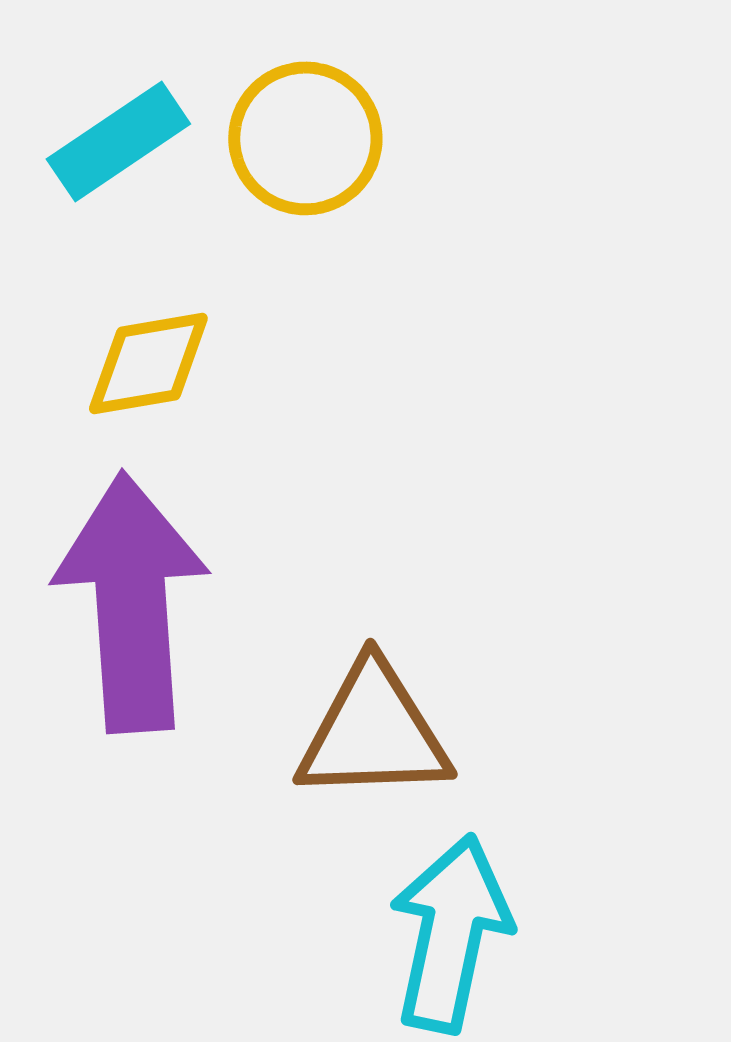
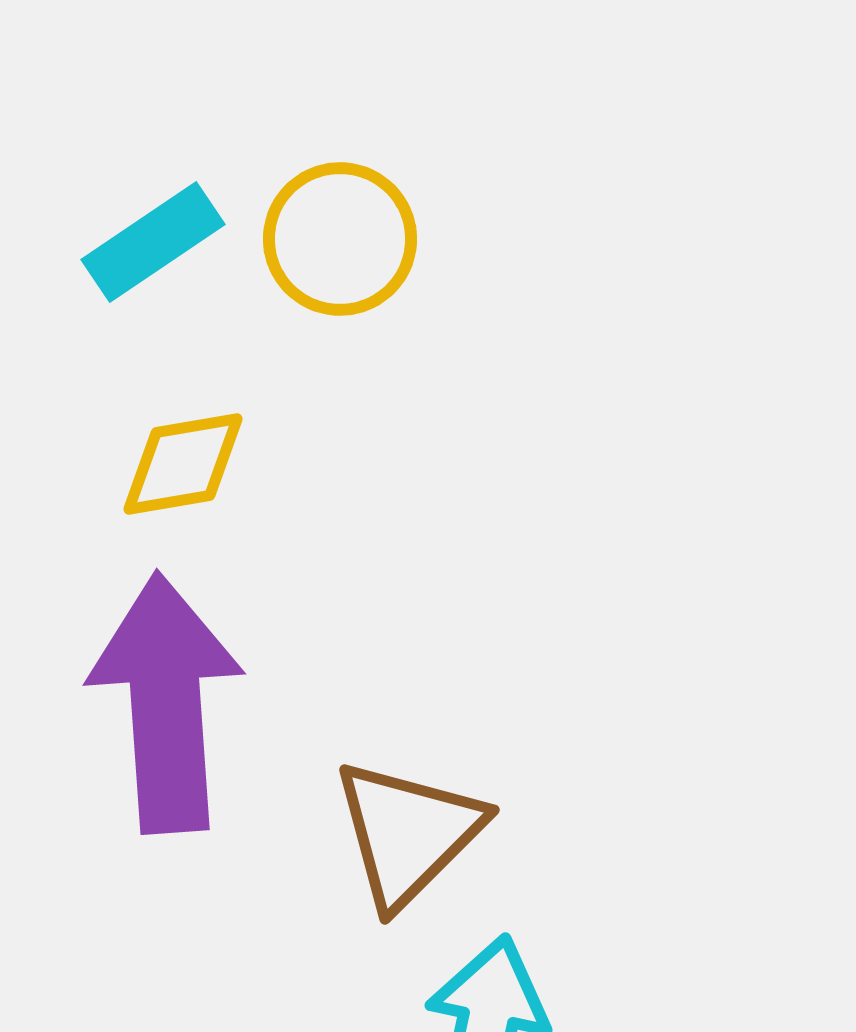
brown triangle: (373, 732) -> (408, 833), turned -43

